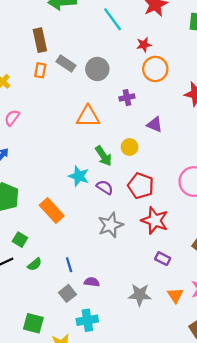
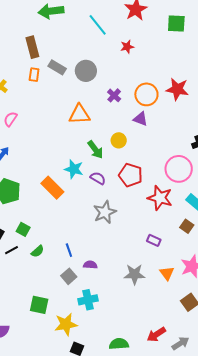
orange circle: (155, 69) -> (146, 94), moved
purple cross: (127, 98) -> (114, 95), turned -32
orange rectangle: (52, 210) -> (52, 188), moved
red star: (155, 220) -> (160, 198), moved

